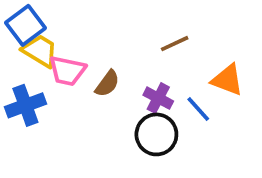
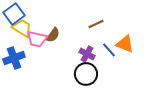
brown semicircle: (107, 84) -> (53, 35), moved
blue line: (198, 109) -> (109, 50), moved

